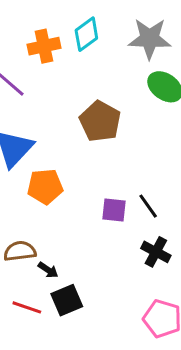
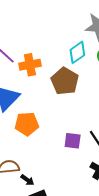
cyan diamond: (86, 34) -> (77, 52), moved
orange cross: (44, 46) -> (30, 65), moved

